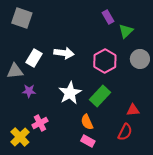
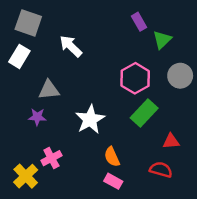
white arrow: (64, 53) -> (71, 46), moved, turned -144
white rectangle: (34, 58) -> (19, 56), moved
gray triangle: (15, 71) -> (49, 90), moved
green rectangle: (100, 96) -> (144, 113), moved
red semicircle: (125, 132) -> (161, 170), turned -102

